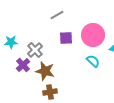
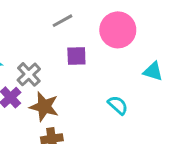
pink circle: (93, 35) -> (118, 30), moved
cyan semicircle: (93, 61) -> (118, 105), moved

